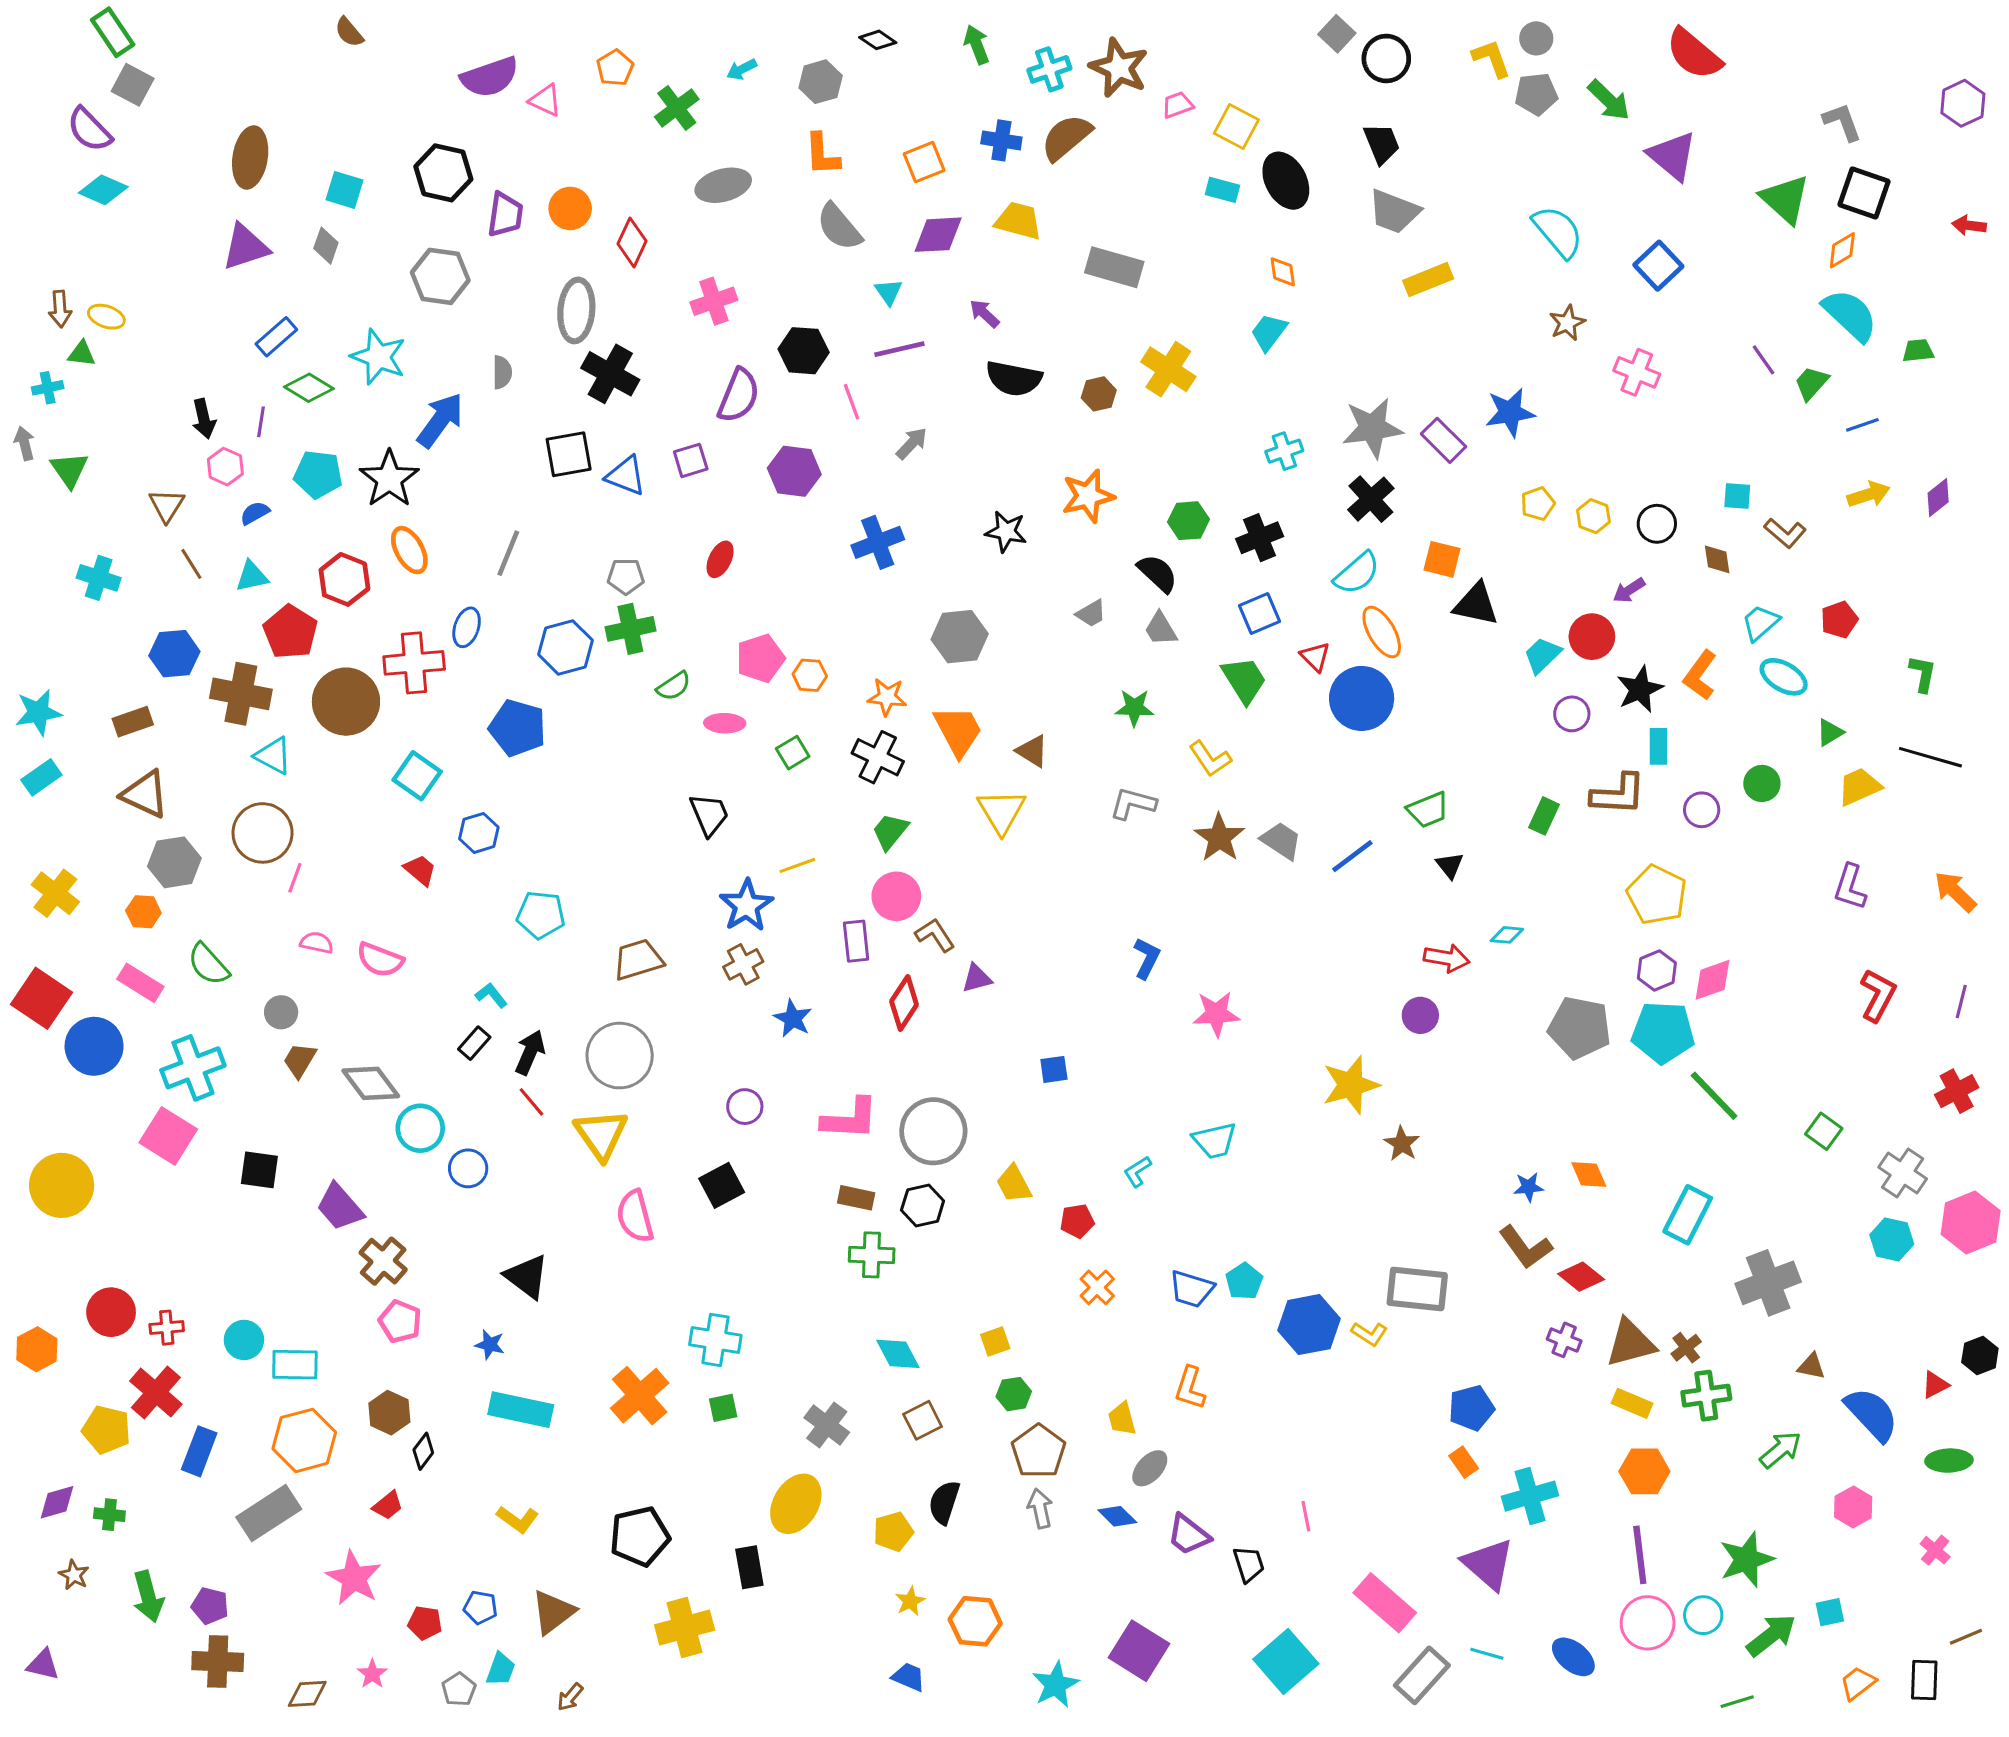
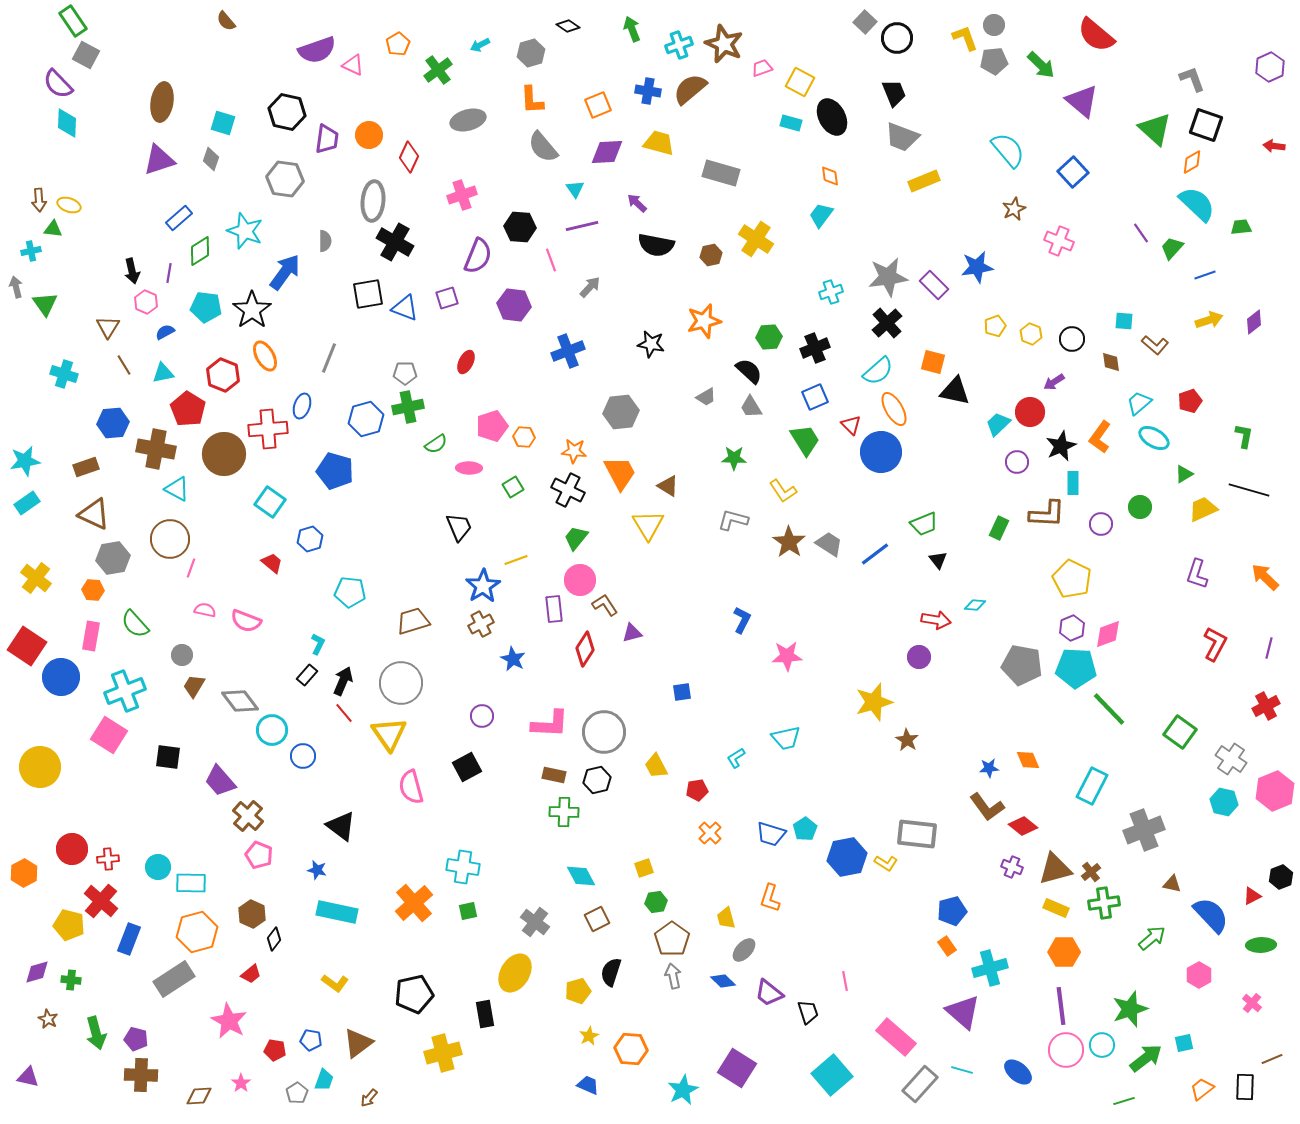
cyan diamond: (103, 190) -> (67, 123), turned 68
green diamond: (309, 388) -> (200, 251), turned -64
pink rectangle: (140, 983) -> (91, 636), turned 68
cyan L-shape: (491, 995) -> (318, 644), turned 65
green square: (1824, 1131) -> (1180, 732), size x1.4

